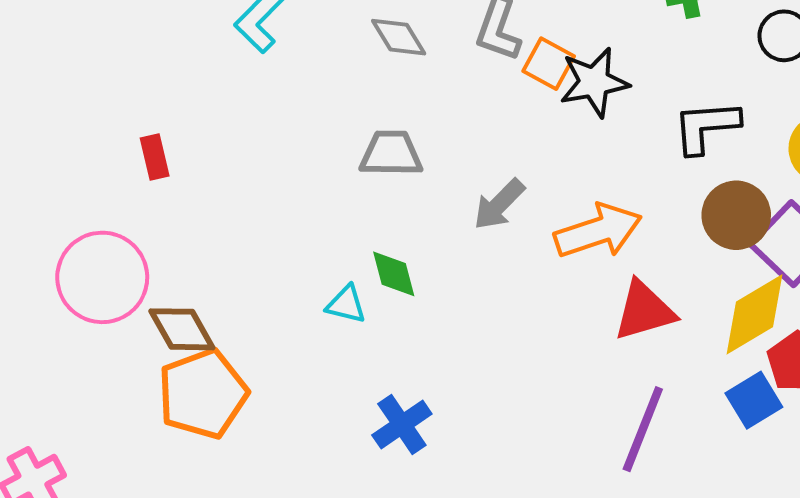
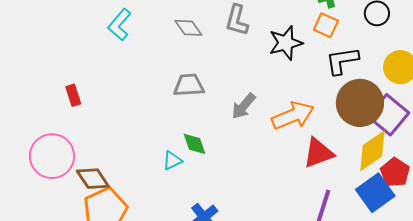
orange square: (549, 64) -> (326, 25), moved
brown circle: (736, 215) -> (360, 103), size x1.4
cyan triangle: (346, 304) -> (172, 161), turned -35
blue square: (754, 400) -> (375, 193), size x1.4

